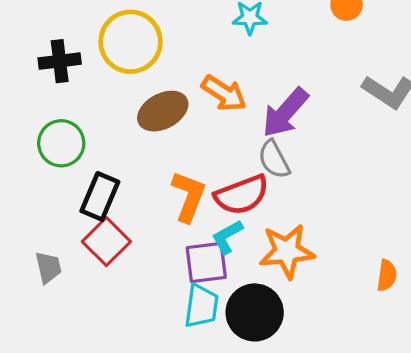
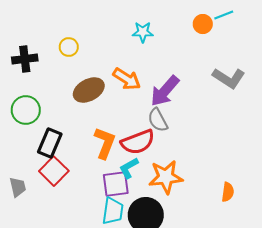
yellow circle: (131, 42) -> (69, 47), size x0.5

